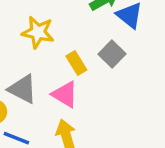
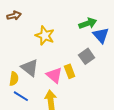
yellow rectangle: (76, 63) -> (70, 71), moved

